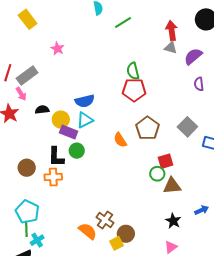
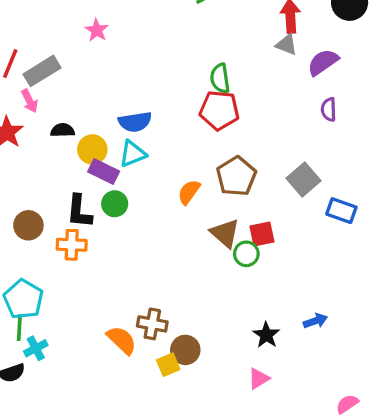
orange semicircle: (120, 140) -> (189, 192), turned 63
brown triangle: (172, 186) -> (225, 233), moved, turned 42
brown cross: (105, 220) -> (152, 324), turned -30

